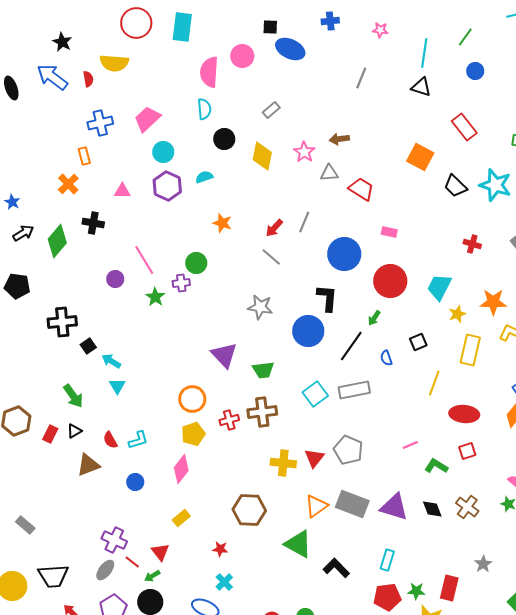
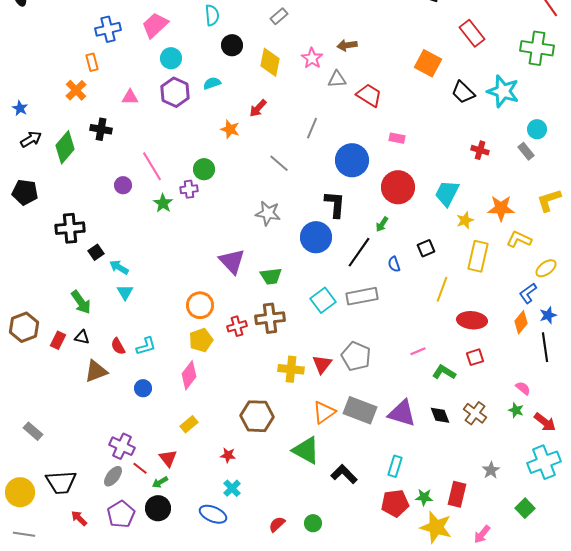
red arrow: (274, 228) -> (258, 108), moved
black triangle: (74, 431) -> (82, 337), turned 42

